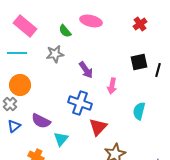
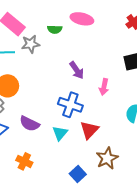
green semicircle: (65, 31) -> (55, 29), turned -48
gray star: (55, 54) -> (31, 44), moved
cyan triangle: (61, 139) -> (60, 133), moved

